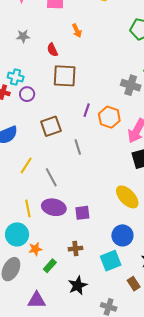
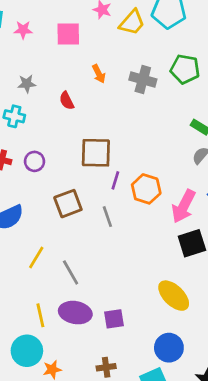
brown square: (65, 76) -> (96, 153), moved
cyan cross: (16, 77) -> (14, 116), moved
gray cross: (131, 85) -> (143, 79), moved
gray line: (78, 147) -> (107, 217), moved

